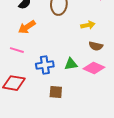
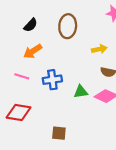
blue cross: (45, 65) -> (52, 80), moved
brown square: (56, 92) -> (59, 133), moved

